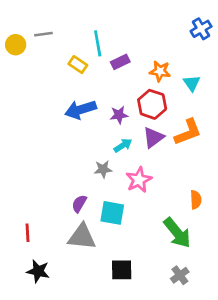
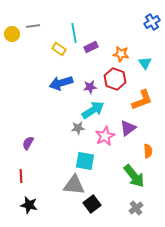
purple triangle: (153, 137) -> (128, 128), moved
cyan arrow: (123, 145) -> (93, 110), size x1.6
purple semicircle: (79, 204) -> (28, 143), moved
gray triangle: (82, 237) -> (74, 185), moved
black square: (122, 270) -> (92, 204), turned -36

